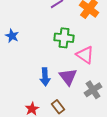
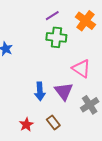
green cross: (64, 38) -> (56, 37), moved

